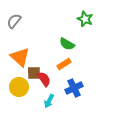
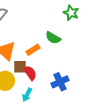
orange rectangle: (64, 64) -> (33, 50), moved
cyan arrow: (49, 101) -> (27, 95), moved

